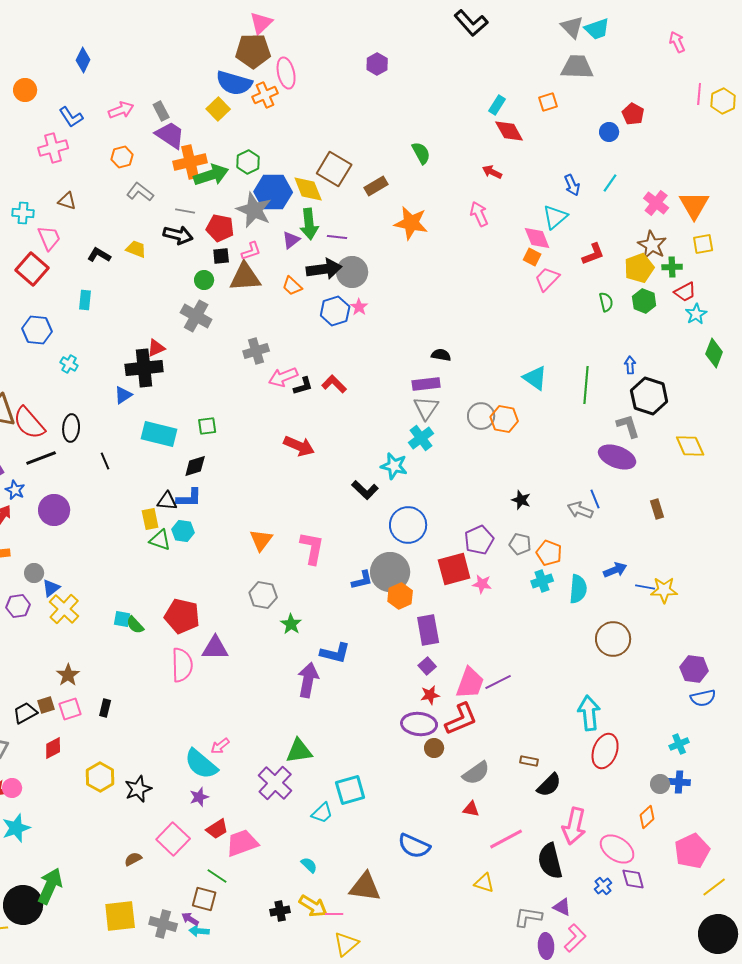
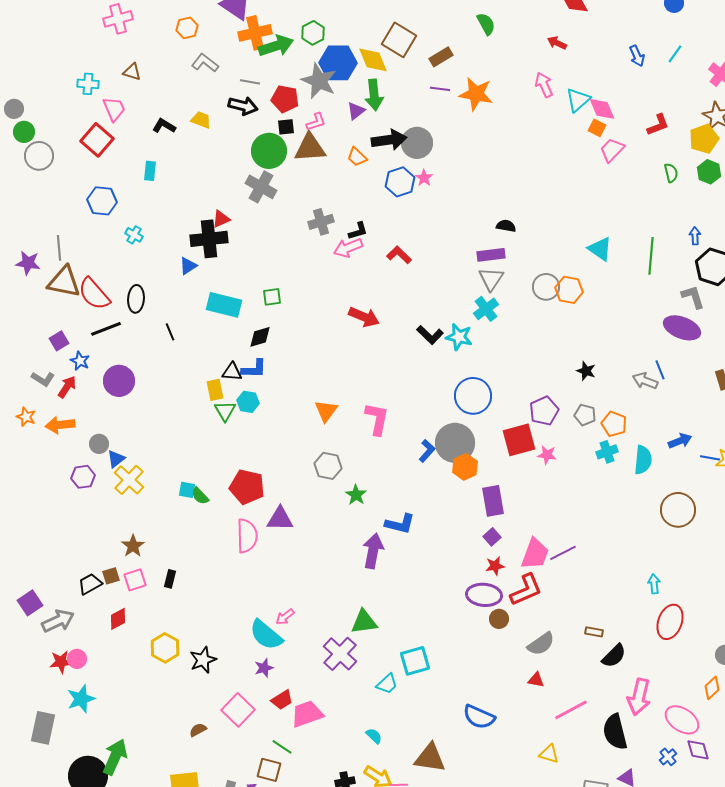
cyan triangle: (555, 217) -> (578, 100), moved
purple line: (337, 237) -> (440, 89), moved
green circle: (204, 280) -> (269, 151), size x1.8
black L-shape: (303, 386) -> (358, 231), moved
black L-shape: (365, 490) -> (430, 335), moved
green triangle: (160, 540) -> (225, 411), turned 40
blue L-shape: (362, 580) -> (427, 451), turned -35
cyan arrow: (589, 713) -> (654, 584), size x0.6

